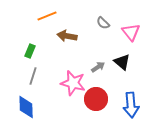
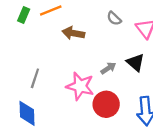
green rectangle: (30, 51) -> (24, 15), moved

